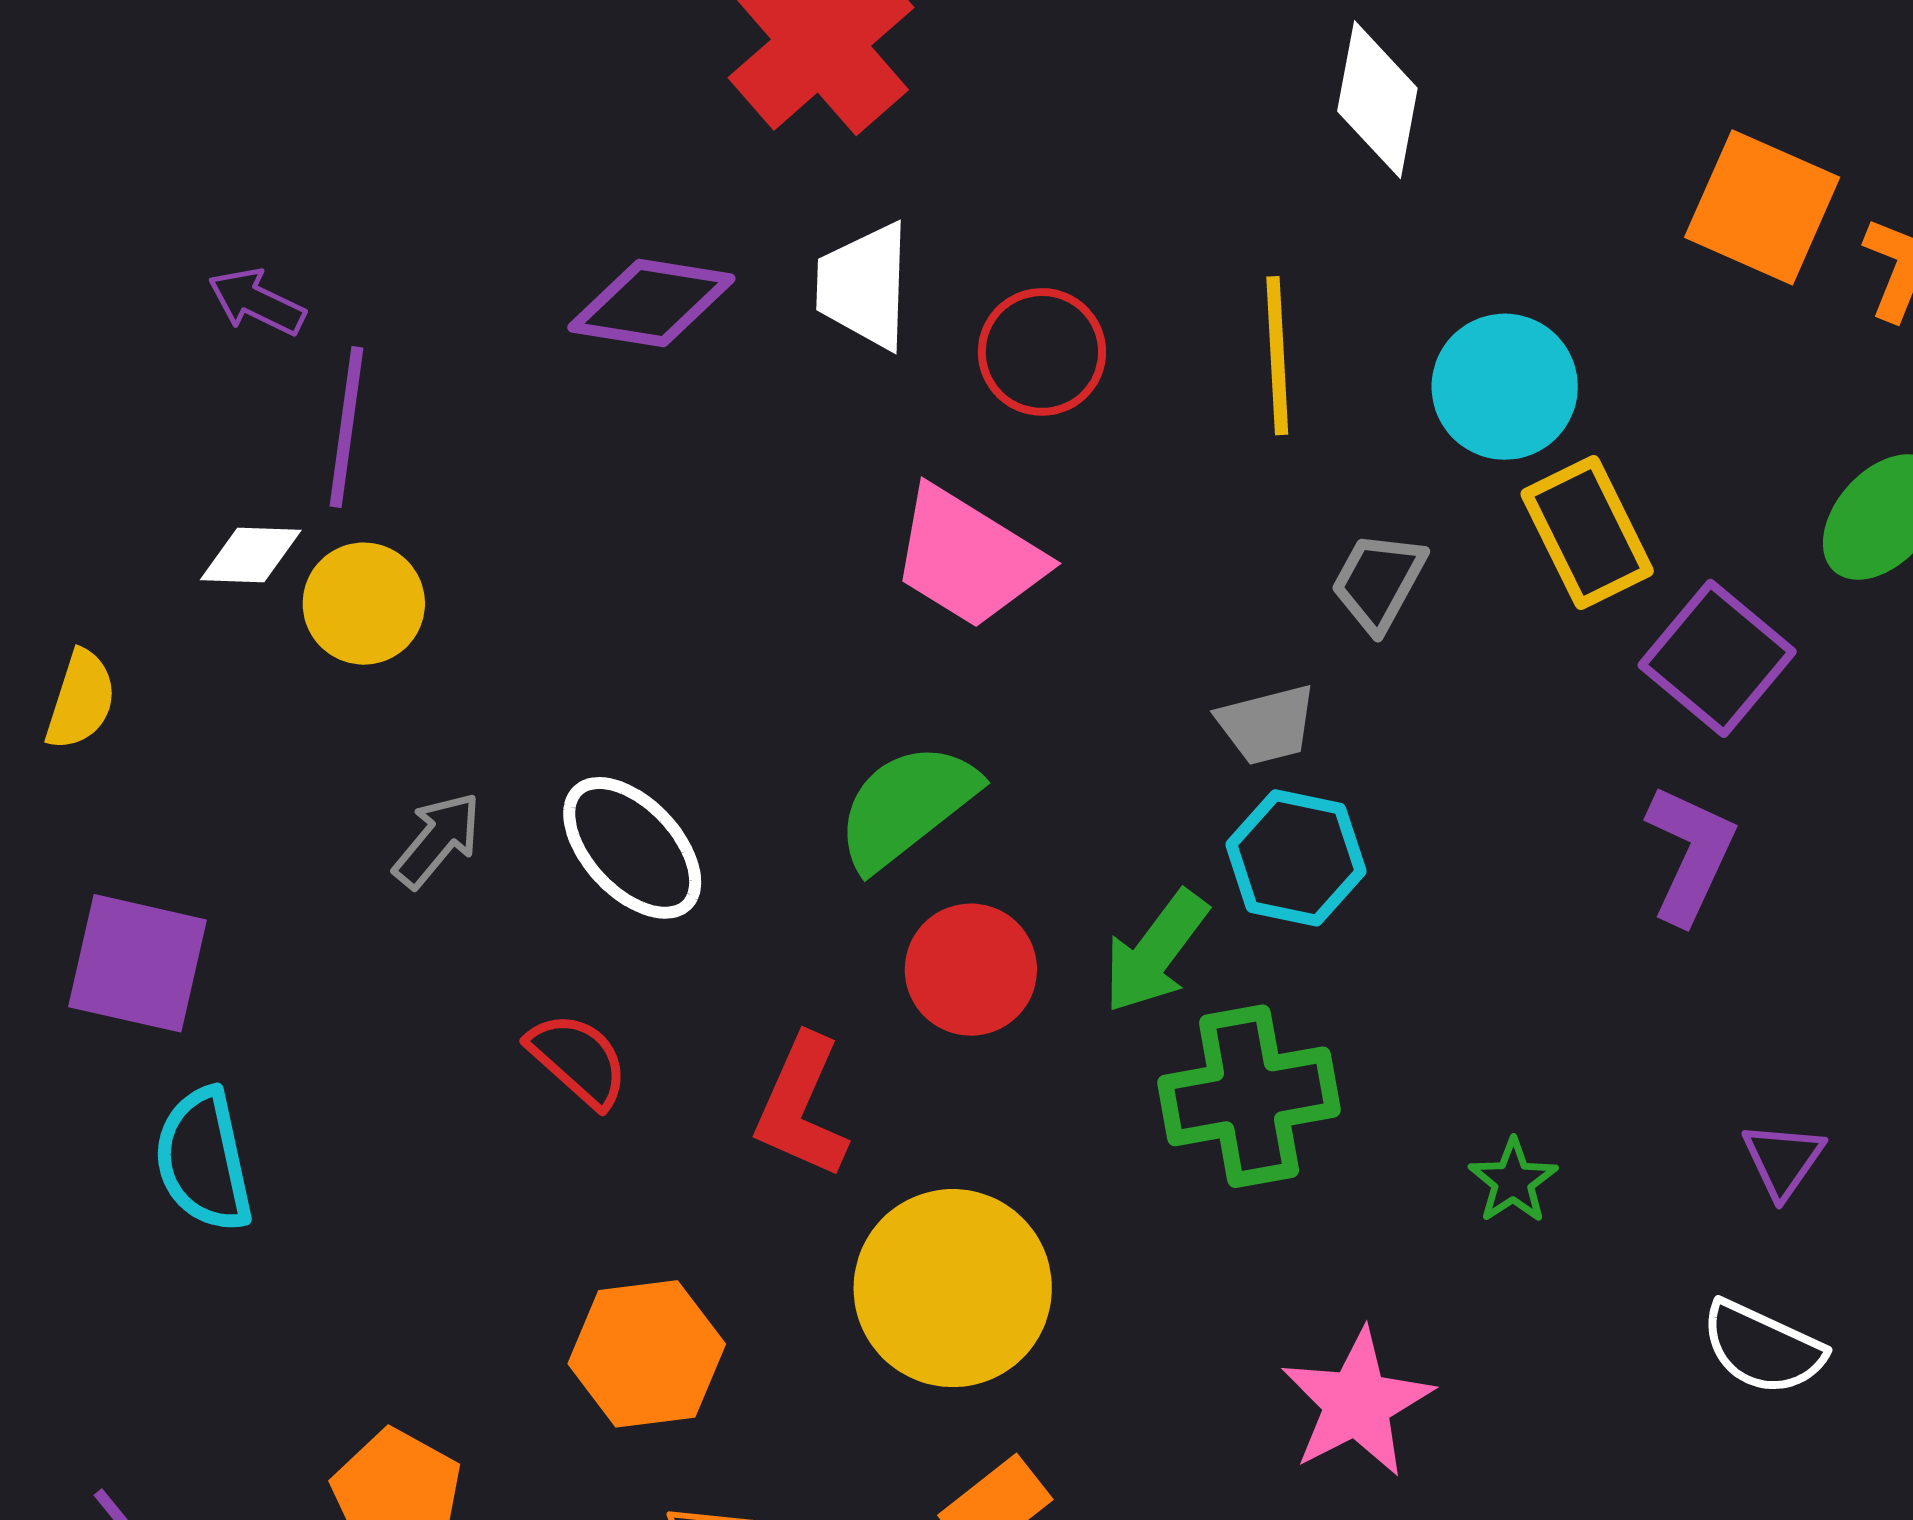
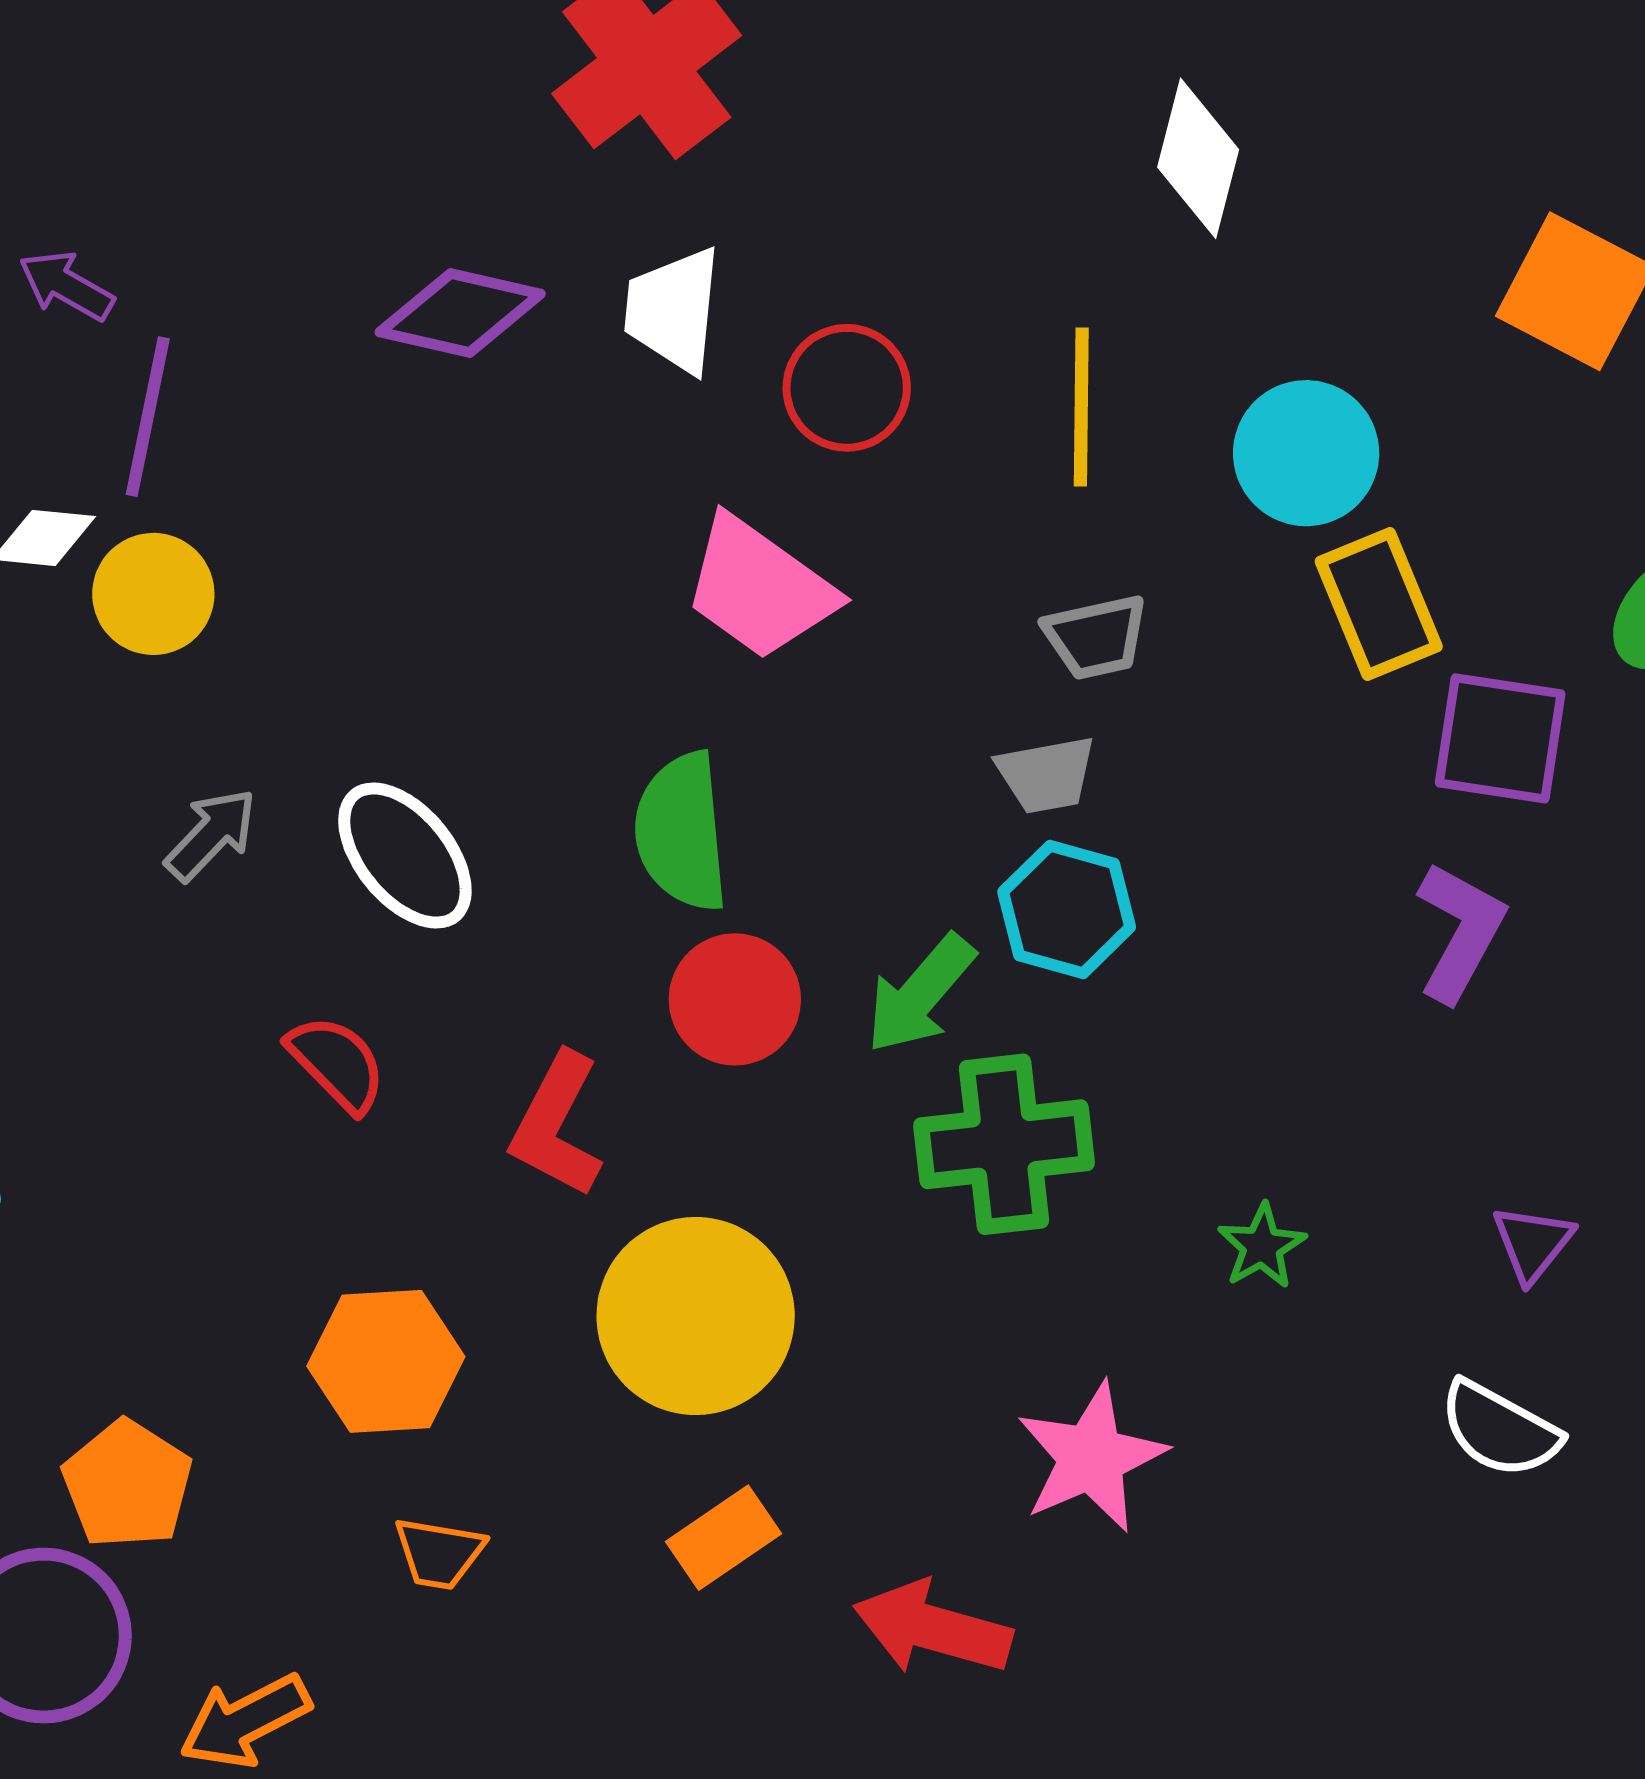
gray trapezoid: (1378, 582) -> (1096, 637), moved, turned -135
purple square: (1717, 658) -> (1500, 738), turned -35
green semicircle: (907, 806) -> (682, 832), turned -61

